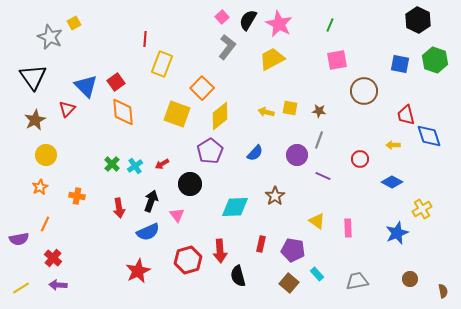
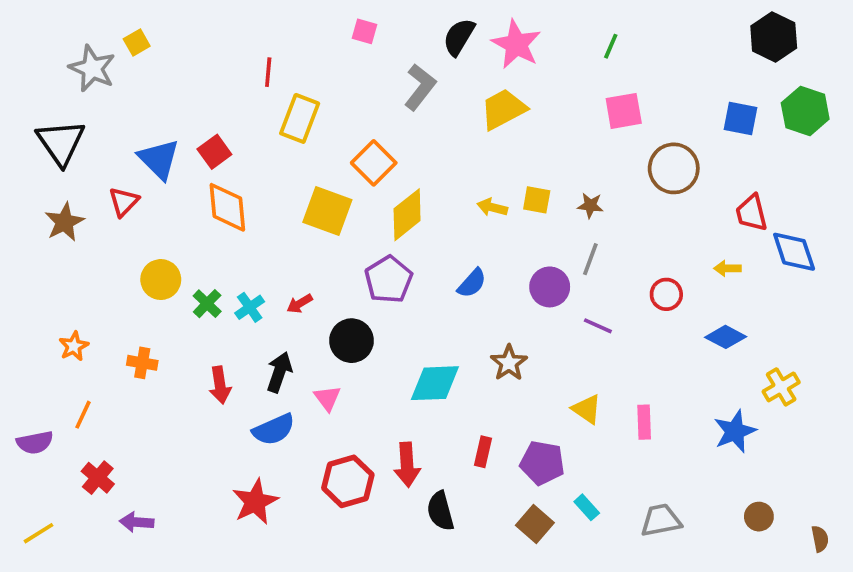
pink square: (222, 17) -> (364, 31), moved, turned -32
yellow circle: (46, 155) -> (161, 280), moved
purple arrow: (58, 285) -> (137, 522), moved

